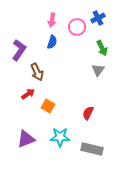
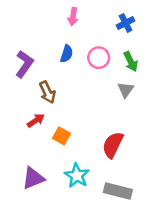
pink arrow: (52, 20) -> (73, 17), moved
pink circle: (77, 27) -> (99, 58), moved
red semicircle: (88, 113) -> (113, 145), size x1.5
cyan star: (60, 137) -> (77, 176), turned 30

